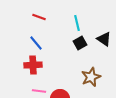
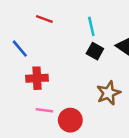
blue line: (36, 43) -> (20, 49), moved
black square: (80, 43) -> (95, 51), turned -32

